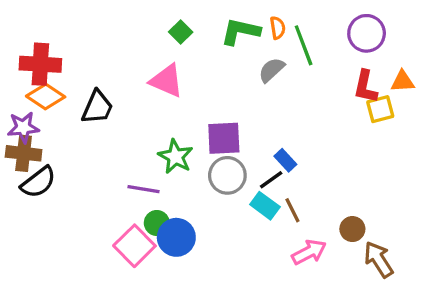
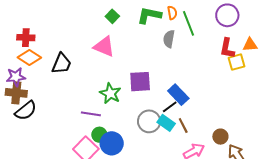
red cross: (40, 64) -> (26, 38), size x0.7
gray semicircle: (272, 70) -> (169, 39), turned -36
blue rectangle: (285, 160) -> (178, 95), size x1.5
gray circle: (227, 175) -> (149, 121), moved

